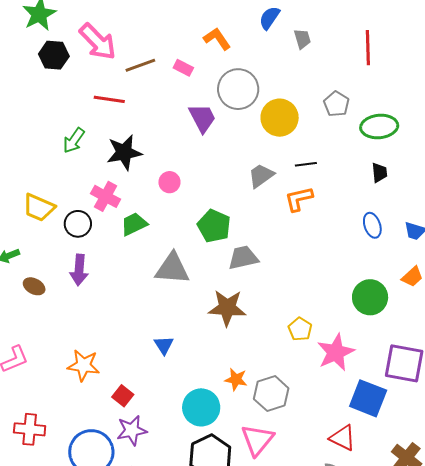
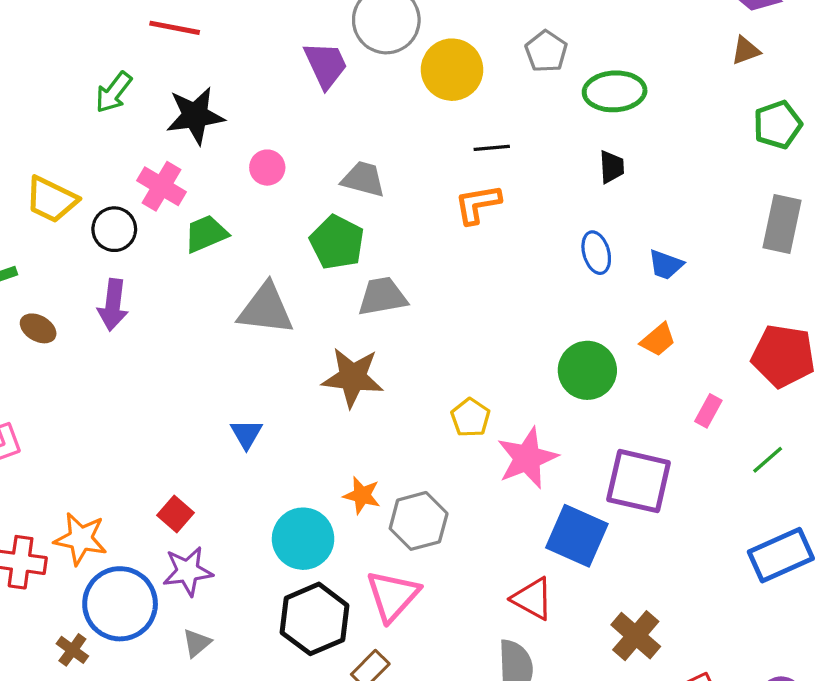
gray trapezoid: (261, 176) -> (363, 179), moved, turned 48
orange star: (83, 365) -> (81, 539), moved

